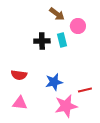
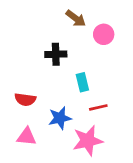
cyan rectangle: (62, 40) -> (82, 82), moved
blue star: (54, 82) -> (60, 118), moved
red line: (85, 90) -> (98, 107), moved

